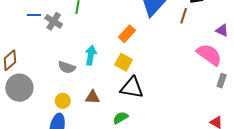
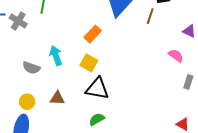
cyan arrow: (91, 55) -> (56, 56), turned -30
pink semicircle: (209, 55) -> (176, 56), size x0.6
green semicircle: (120, 118) -> (97, 119), moved

